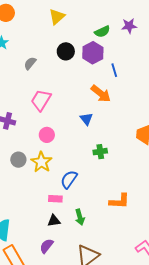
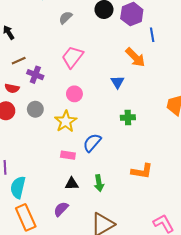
gray circle: (18, 160) -> (35, 109), moved
pink rectangle: (55, 199) -> (68, 155), moved

